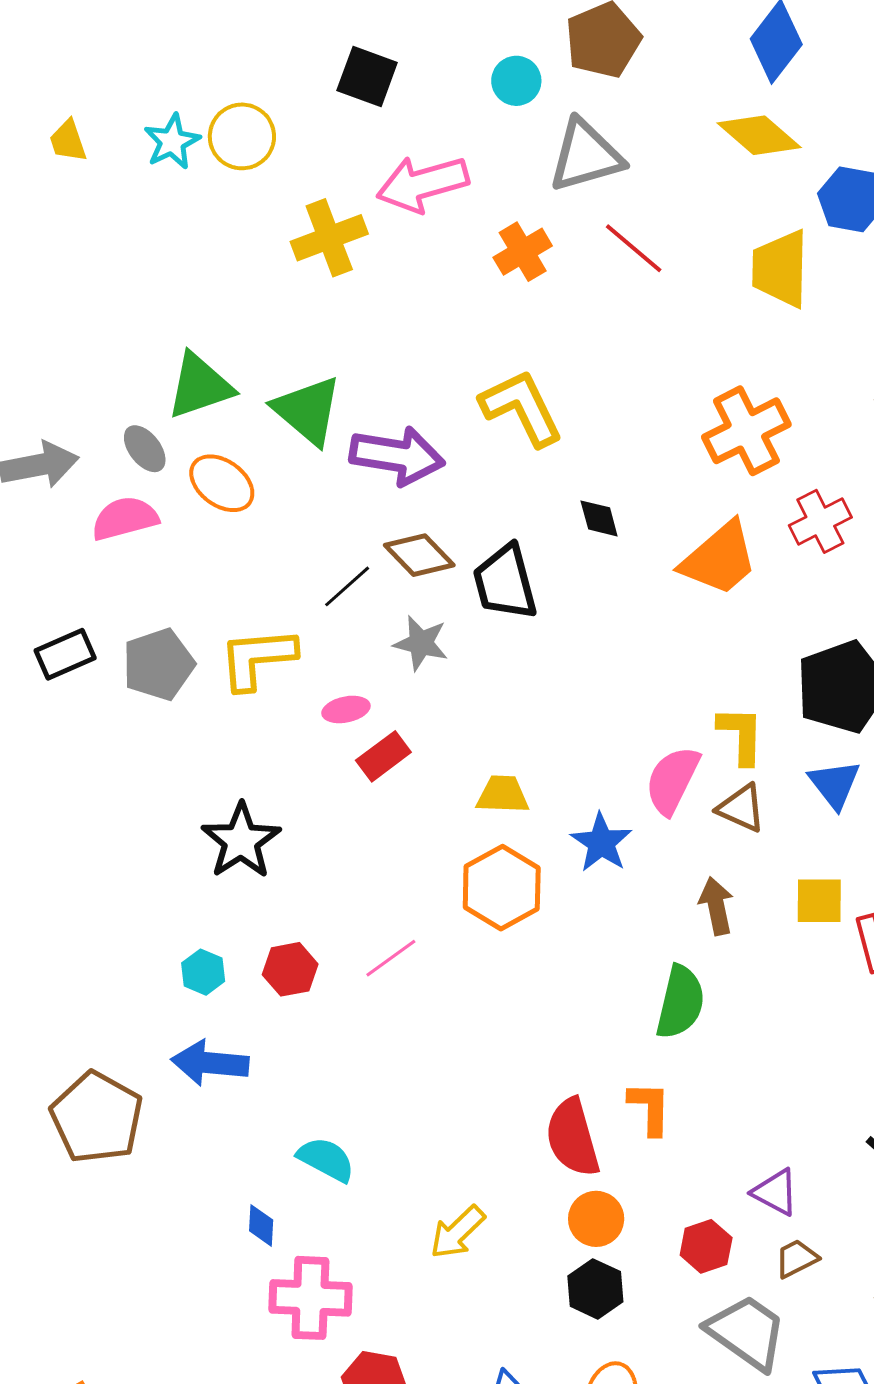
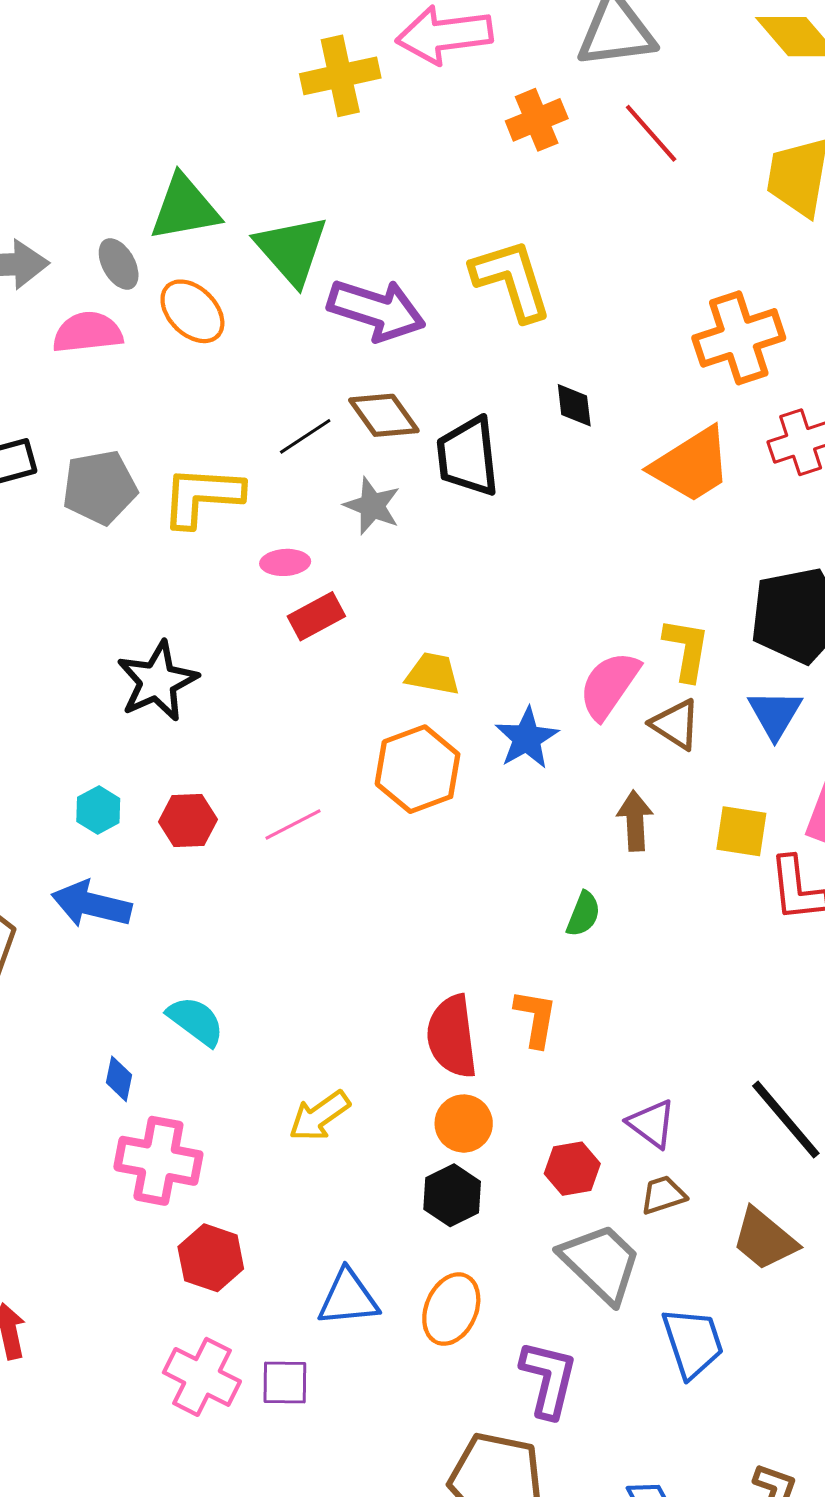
green semicircle: (680, 1002) -> (583, 914), size x0.6

